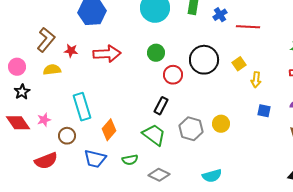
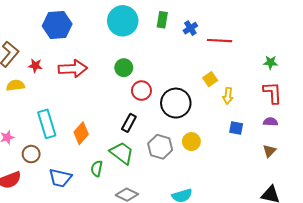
black circle: (204, 60) -> (176, 103), moved
orange diamond: (109, 130) -> (81, 133), moved
green semicircle: (130, 160) -> (97, 169), moved, turned 112

